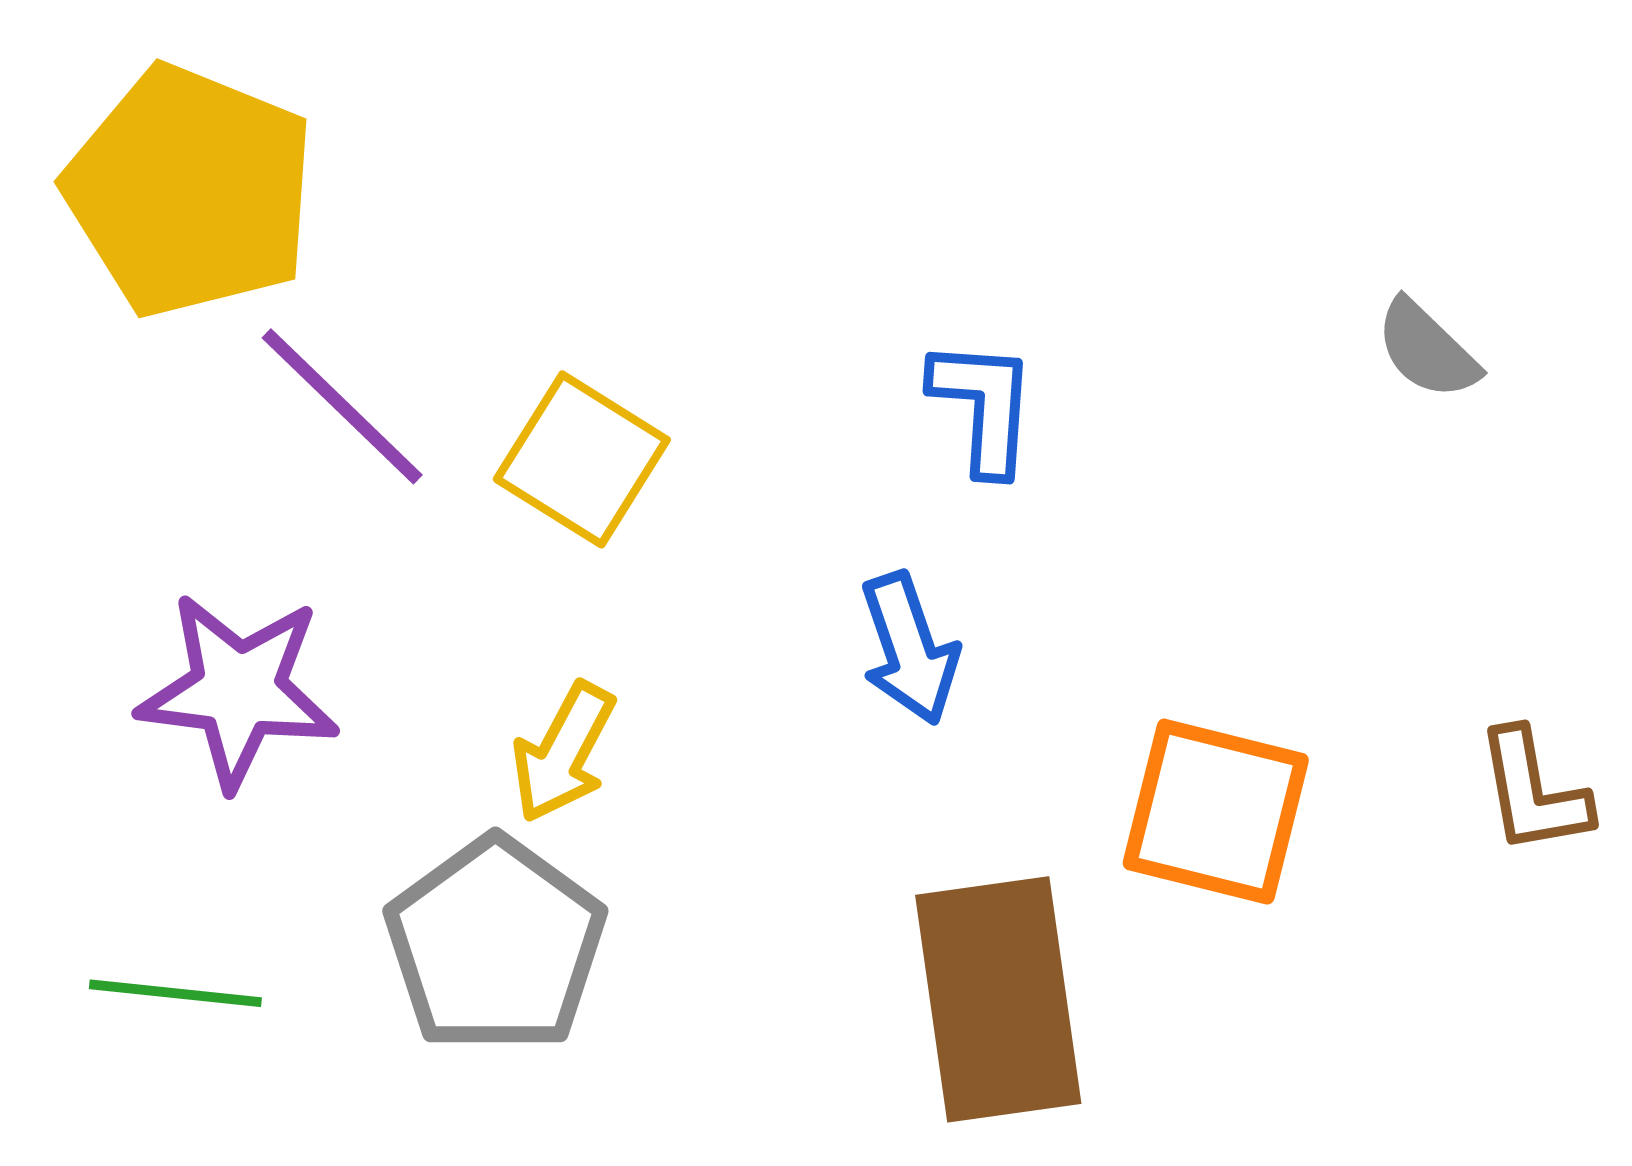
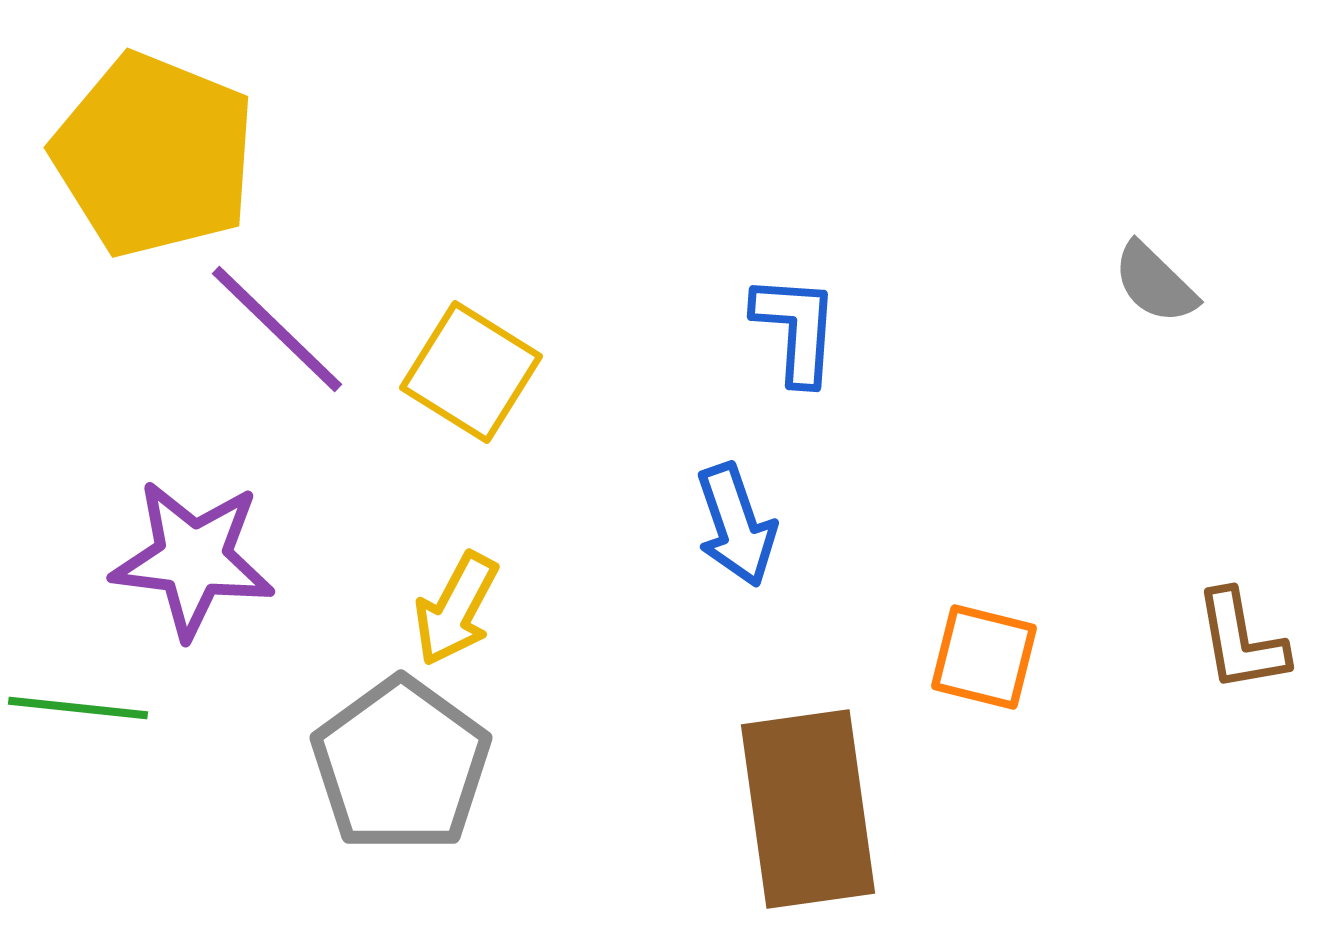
orange square: (1216, 812) -> (984, 657), size x0.7
green line: (175, 993) -> (78, 708), moved

